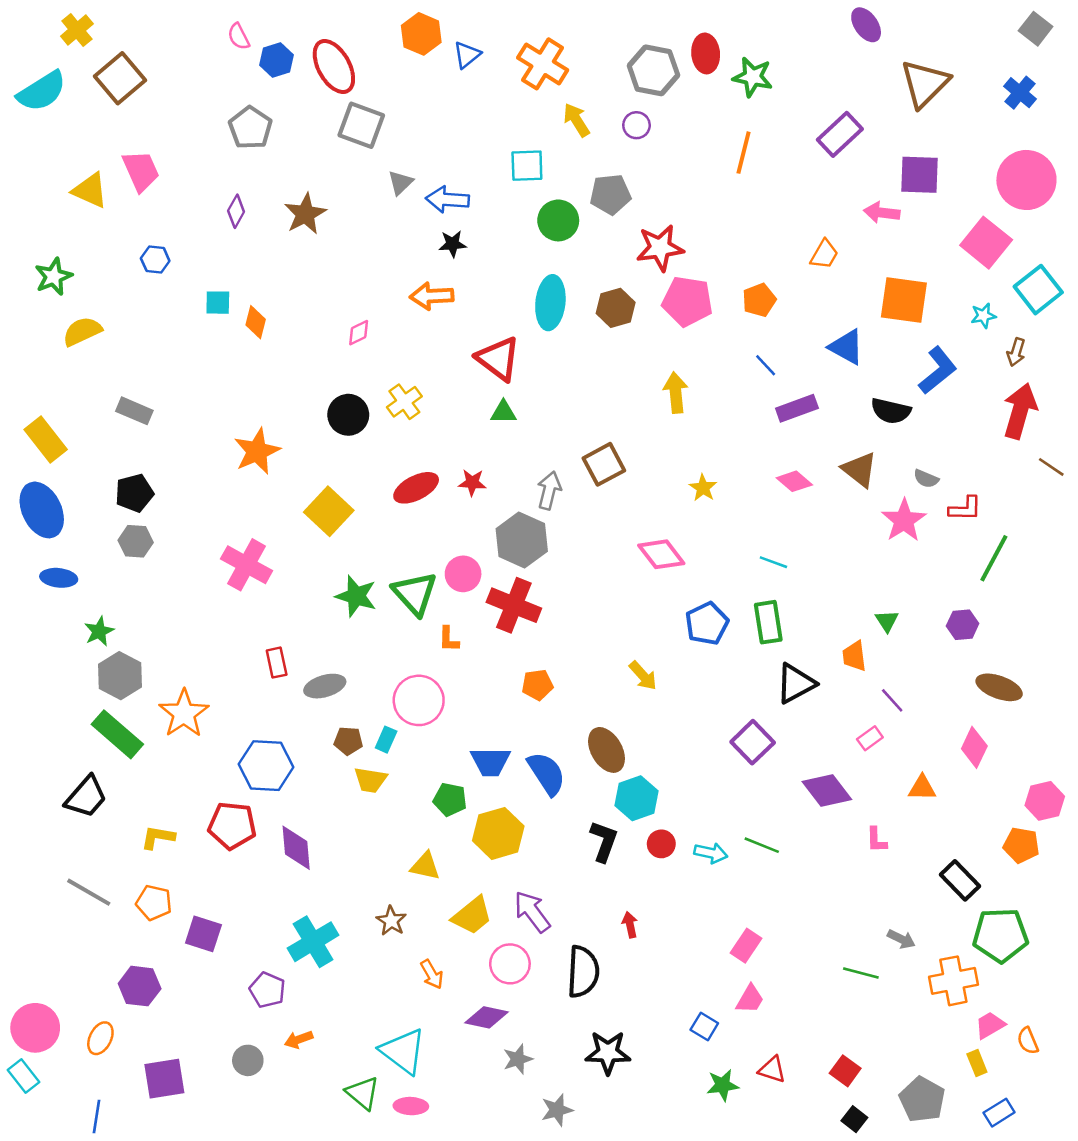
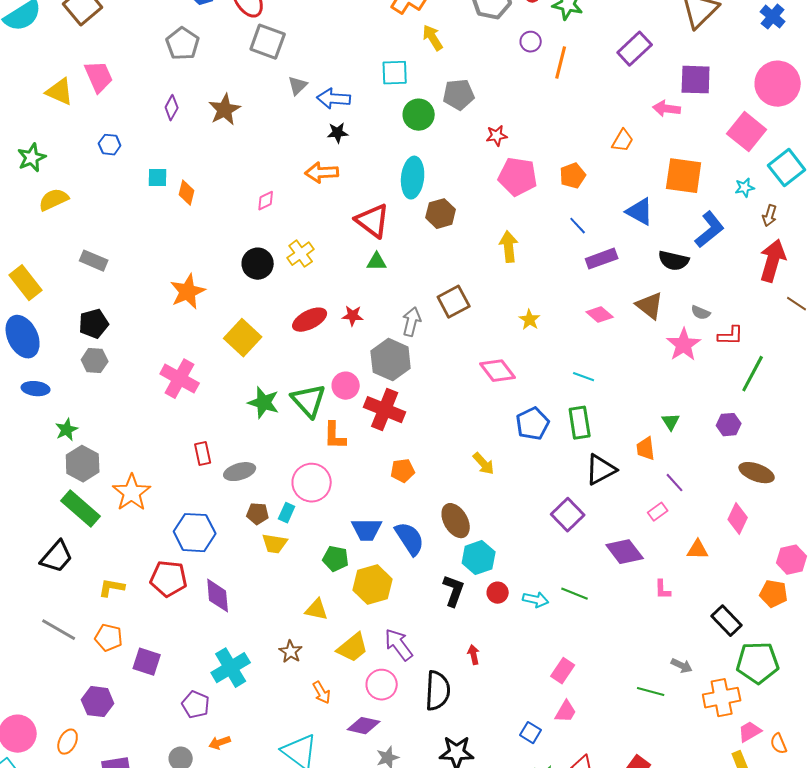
purple circle: (636, 125) -> (531, 42), moved
red star: (660, 248) -> (497, 136), size x0.6
brown hexagon: (616, 308) -> (441, 214), moved
orange L-shape: (449, 639) -> (335, 436), size x1.4

